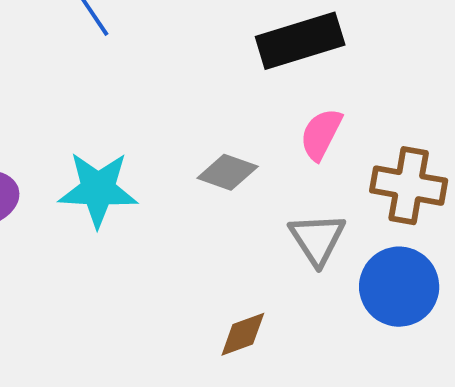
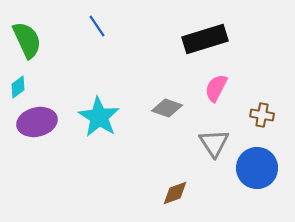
brown cross: (409, 186) -> (262, 115), size x0.6
cyan star: (98, 189) -> (99, 117), turned 30

